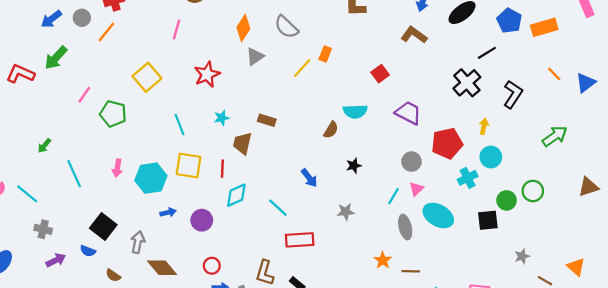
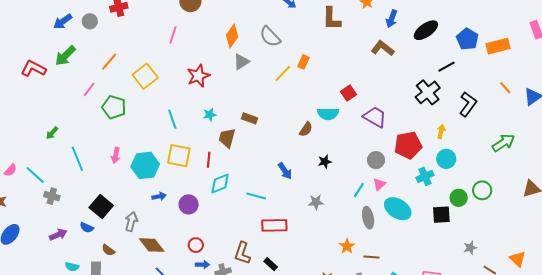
orange line: (106, 32) -> (109, 62), moved
red square: (380, 74) -> (348, 93), moved
cyan line: (278, 208) -> (256, 196), turned -30
gray cross: (43, 229) -> (52, 196), moved

